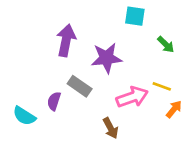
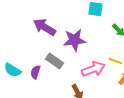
purple arrow: (66, 40) -> (44, 27), turned -70
cyan semicircle: (24, 116) -> (12, 70), moved

